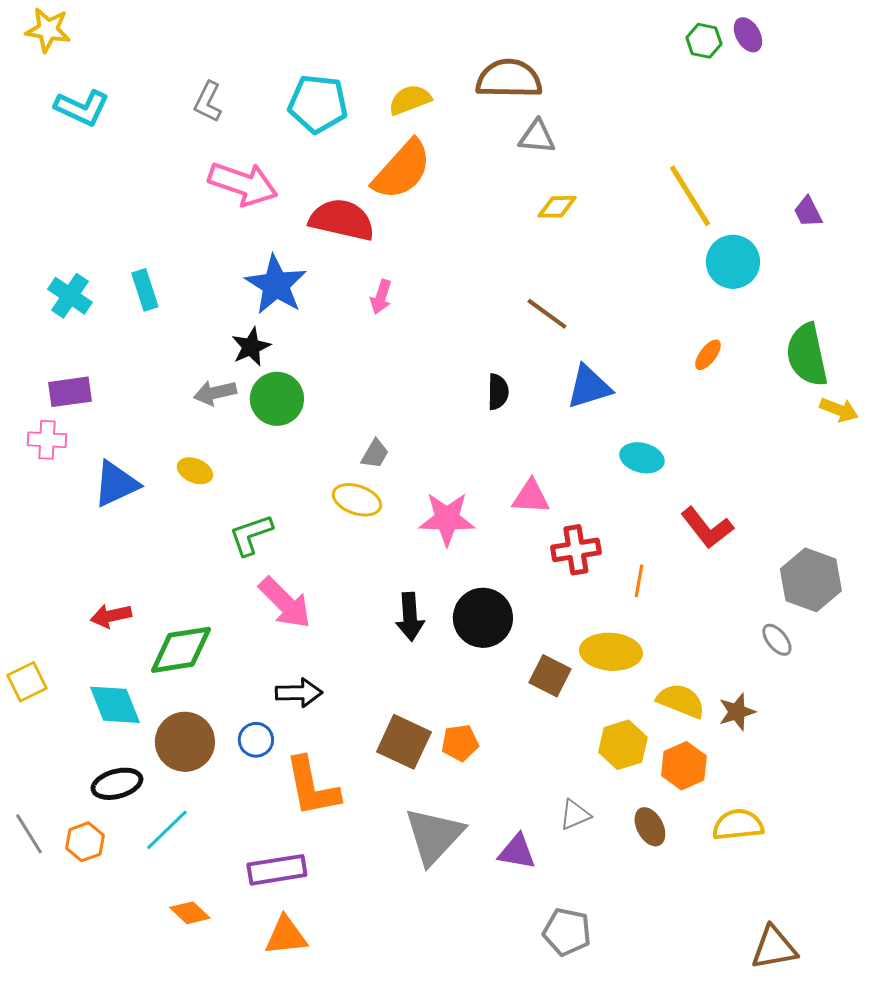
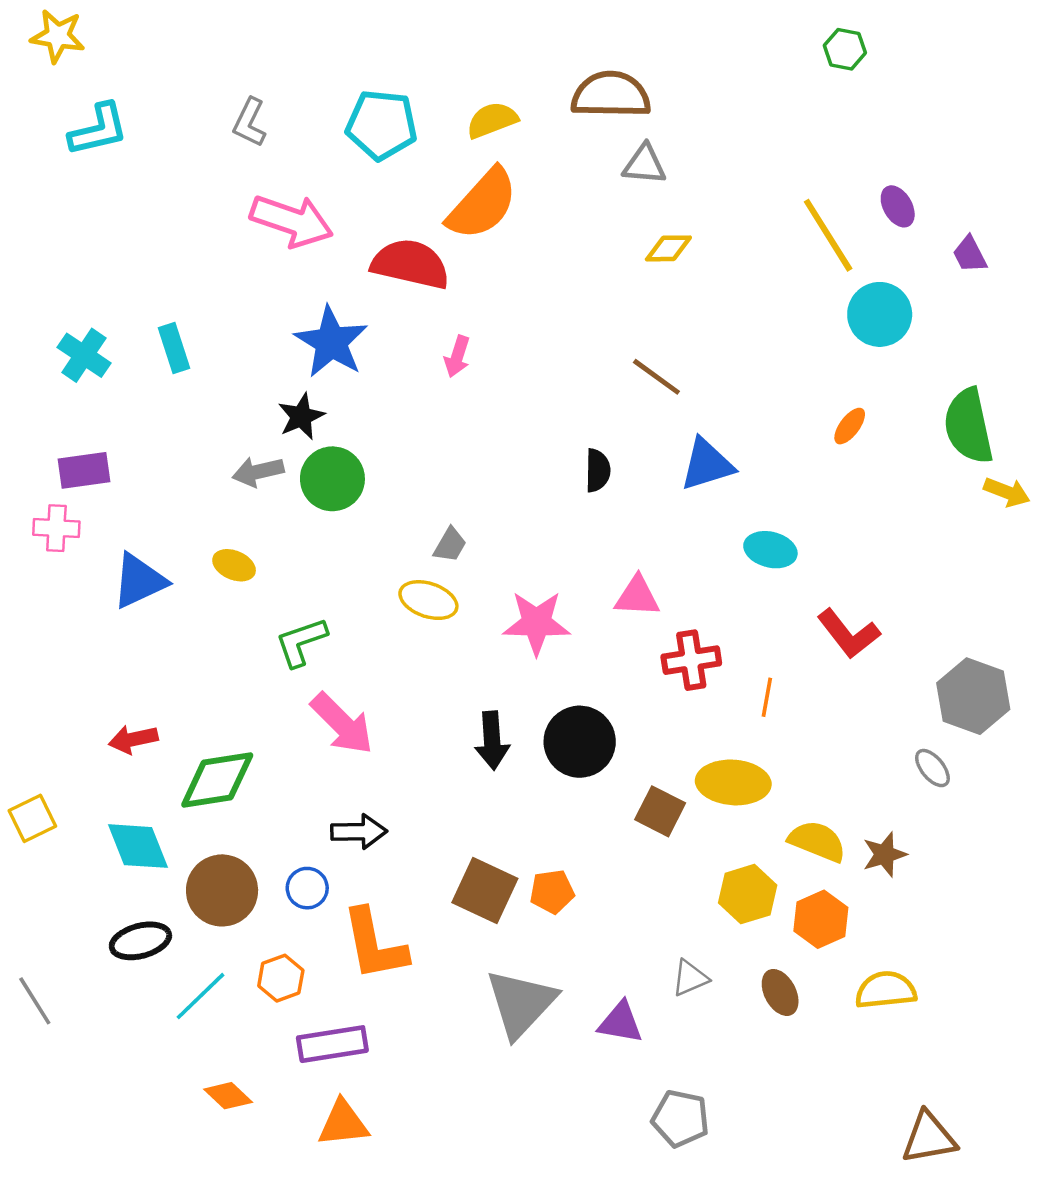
purple ellipse: (748, 35) -> (898, 206), moved
cyan L-shape: (82, 108) -> (98, 130), turned -38
orange hexagon: (85, 842) -> (281, 978), moved

